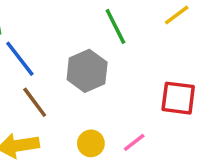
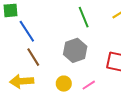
gray hexagon: (87, 71) -> (75, 50), moved

